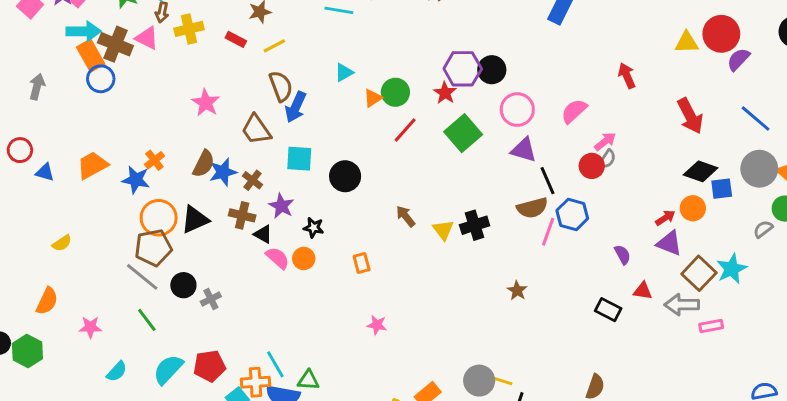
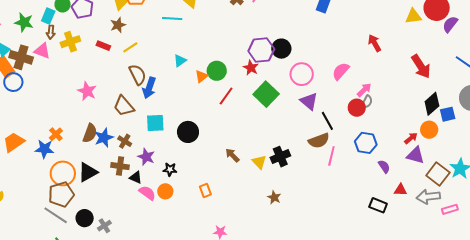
purple triangle: (524, 150) -> (309, 101), turned 30
black diamond: (701, 171) -> (432, 104), turned -55
blue hexagon: (572, 215) -> (366, 143), moved
brown star: (517, 291) -> (274, 197), moved

